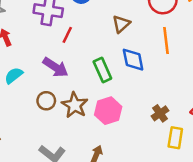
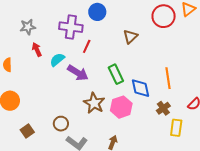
orange line: (166, 40) -> (168, 78), moved
blue diamond: (133, 60) -> (140, 88), moved
cyan semicircle: (14, 75) -> (57, 60), moved
brown circle: (46, 101) -> (61, 124), moved

